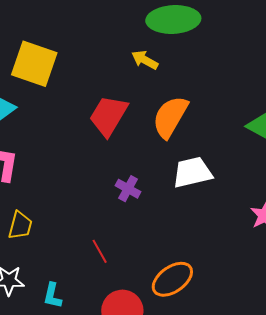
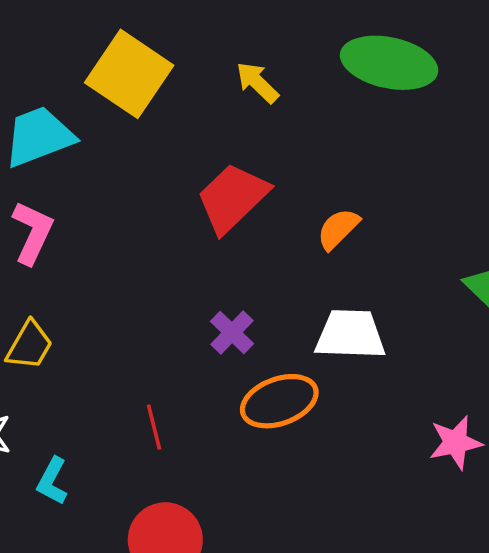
yellow arrow: (145, 60) -> (257, 83), moved
orange semicircle: (170, 117) -> (338, 229), size x0.6
orange ellipse: (172, 279) -> (279, 401), moved

